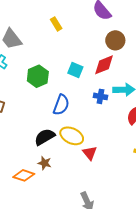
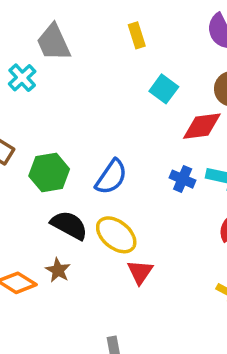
cyan square: (75, 70) -> (164, 89), moved
green hexagon: (38, 76) -> (49, 172), moved
black semicircle: (45, 137) -> (69, 225), turned 45

